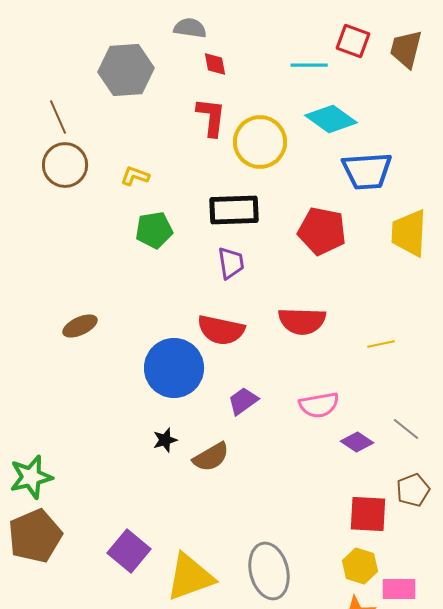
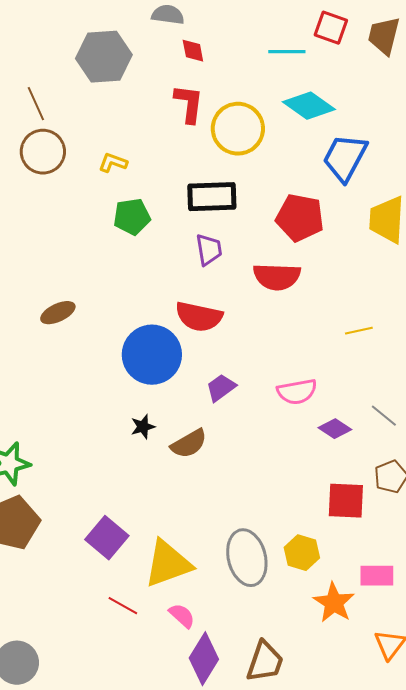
blue trapezoid: (367, 171) -> (345, 158), turned 122
red semicircle: (302, 321) -> (277, 277), moved
yellow hexagon: (360, 566) -> (302, 553), moved

